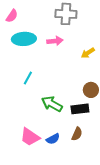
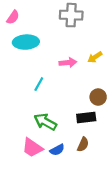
pink arrow: (55, 41) -> (68, 63), moved
cyan line: (28, 78) -> (39, 84), moved
green arrow: (52, 104) -> (45, 122), moved

